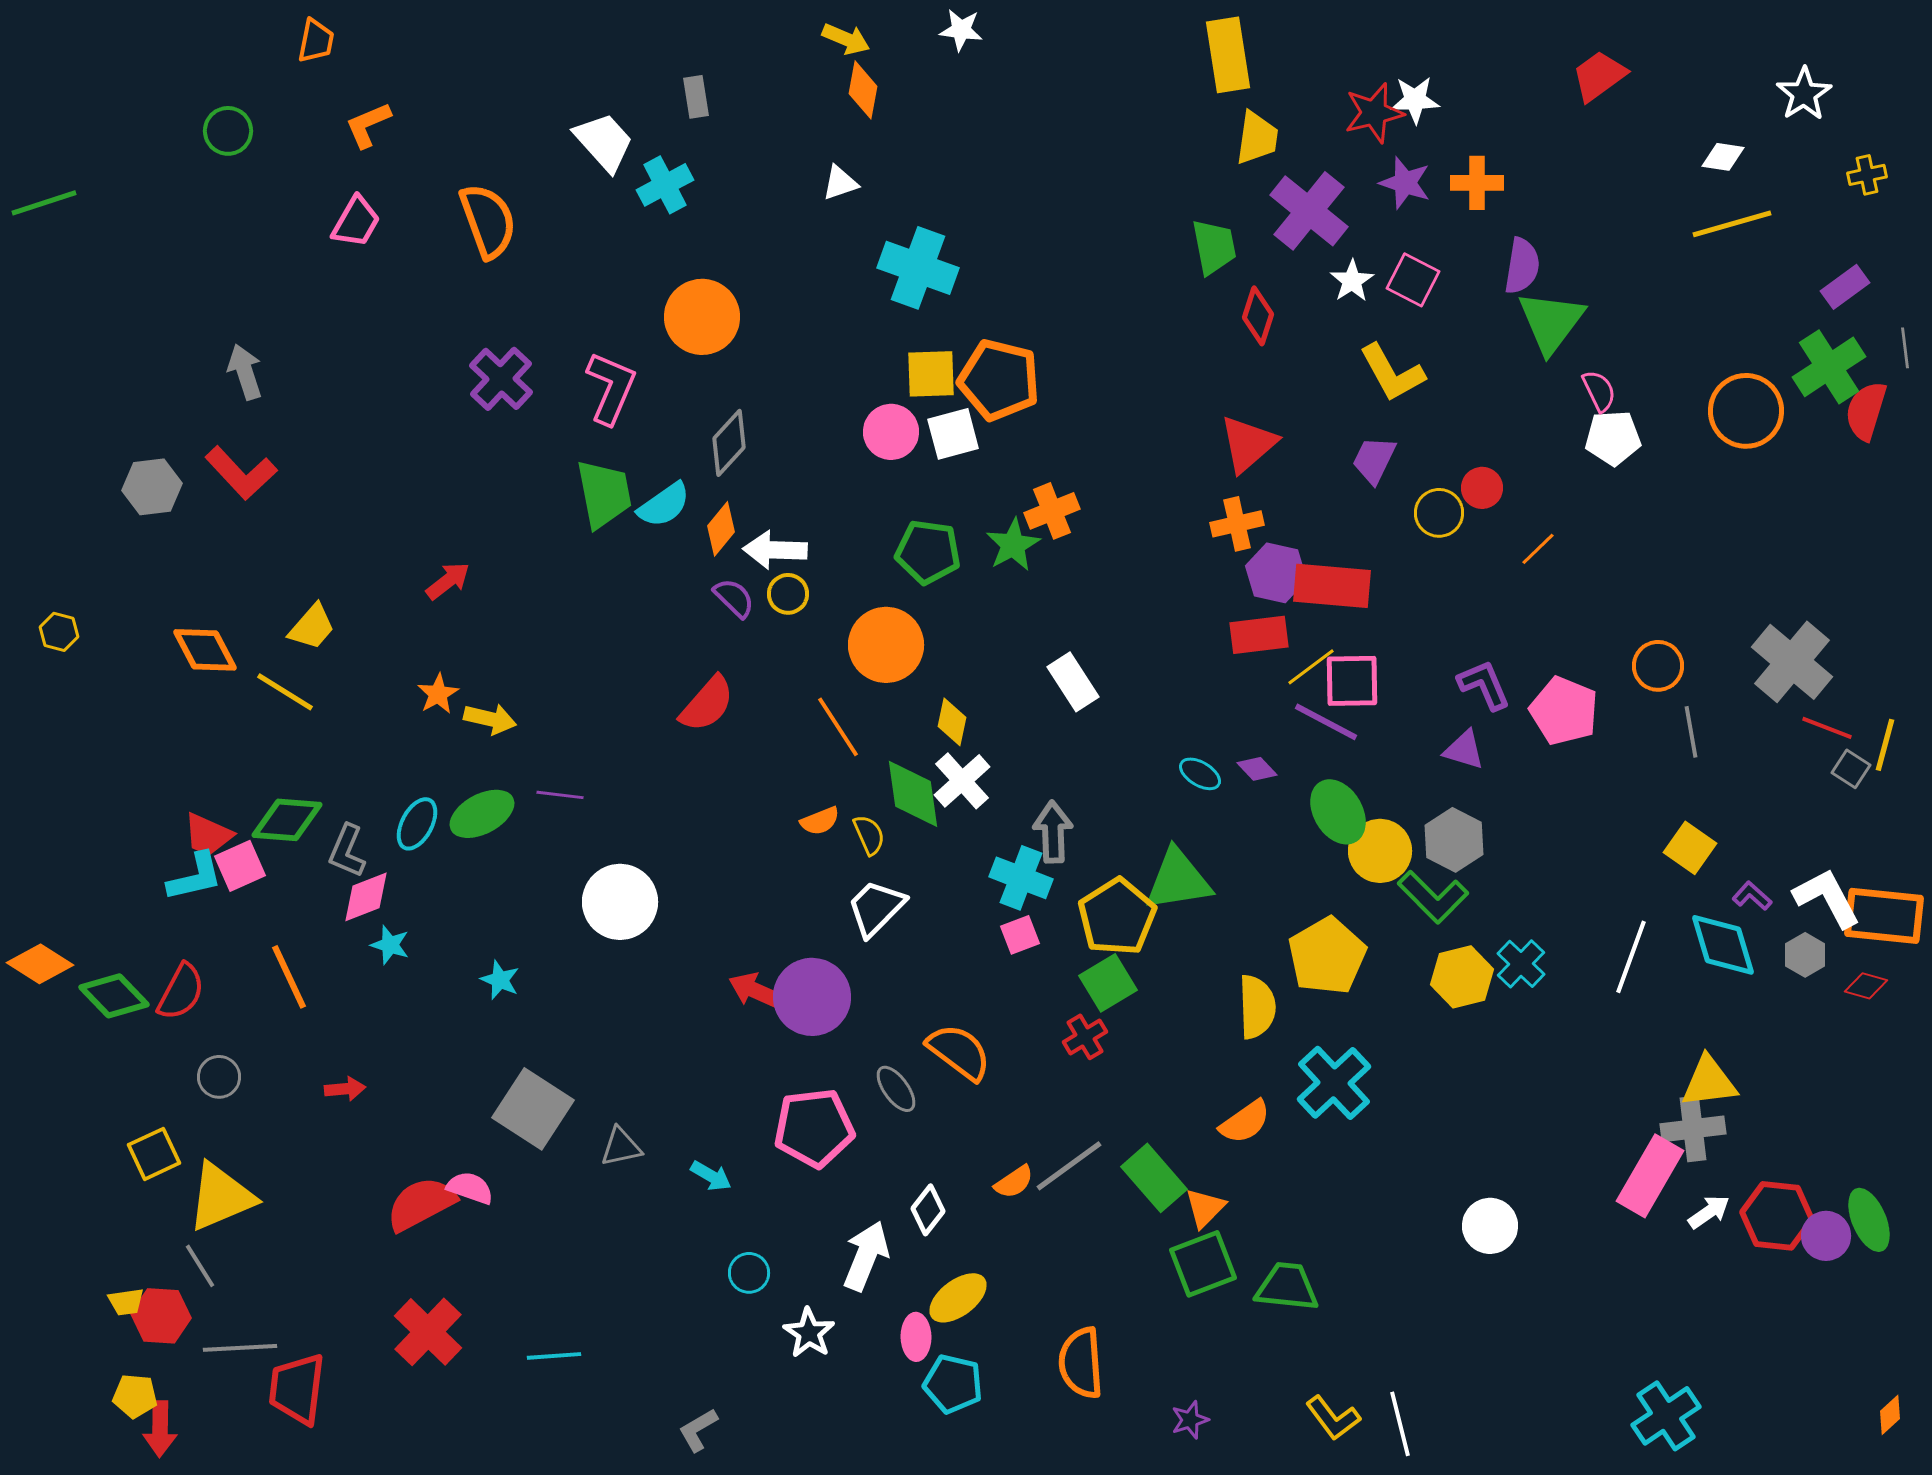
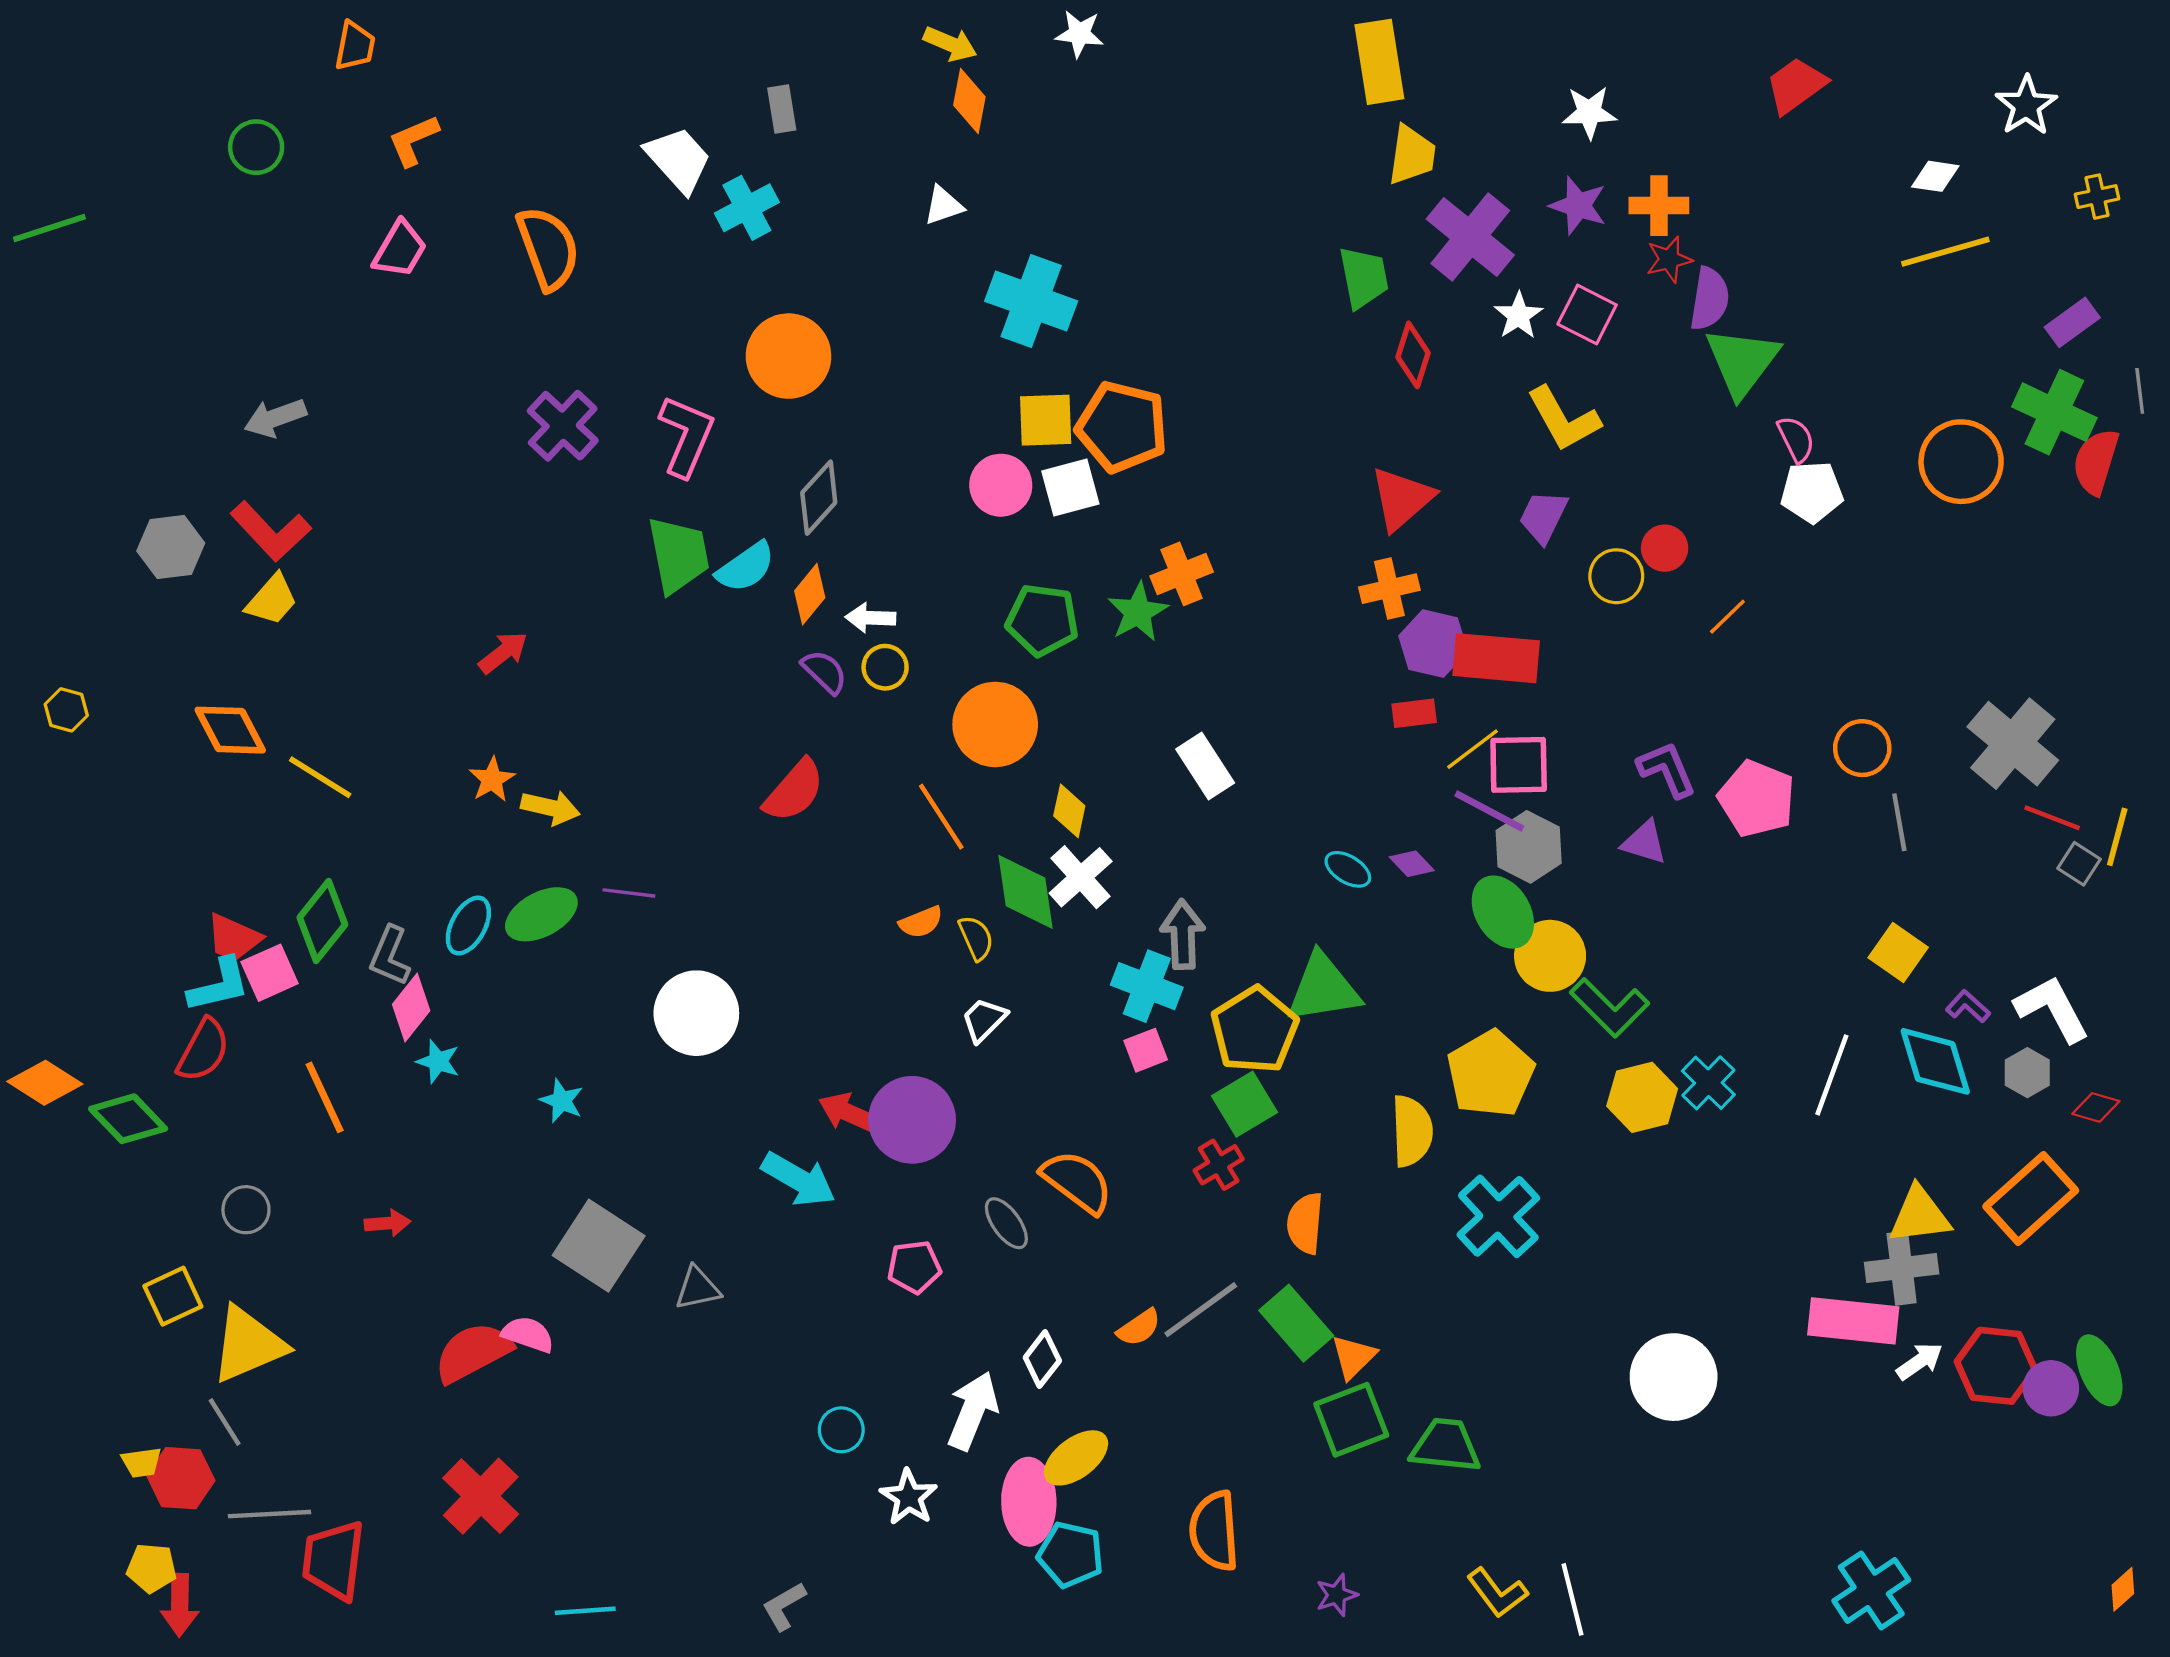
red star: (1374, 113) -> (1669, 259), moved, size x0.7
green cross: (1829, 367) -> (2054, 412), turned -32
gray arrow: (245, 372) -> (275, 418), turned -92
white arrow: (775, 550) -> (870, 618), size x0.7
yellow trapezoid: (312, 627) -> (272, 600), moved
red rectangle: (1259, 635) -> (1414, 713), size x0.7
green diamond: (287, 820) -> (322, 921), turned -56
gray hexagon: (1454, 840) -> (1529, 847), moved
pink diamond: (366, 897) -> (411, 1008), turned -30
white trapezoid: (876, 908) -> (984, 1020), size x0.7
orange rectangle: (1884, 916) -> (2031, 1198), moved, turned -48
red semicircle: (181, 992) -> (203, 1050), moved
orange semicircle: (1245, 1122) -> (1305, 1223), moved, turned 130
pink pentagon: (814, 1128) -> (914, 1267), size x0.6
cyan arrow: (711, 1176) -> (799, 1179), moved, size x1.6
pink rectangle: (1650, 1176) -> (1853, 1321), turned 66
white circle: (1490, 1226) -> (1674, 1377), size x1.4
pink ellipse: (916, 1337) -> (1029, 1502), size x1.6
cyan line: (554, 1356) -> (585, 1611), moved

